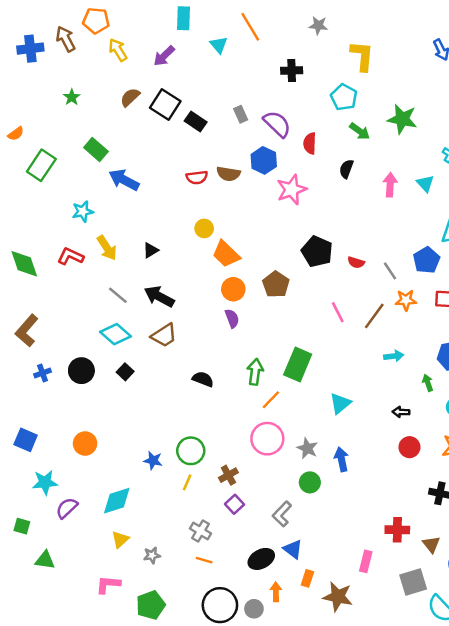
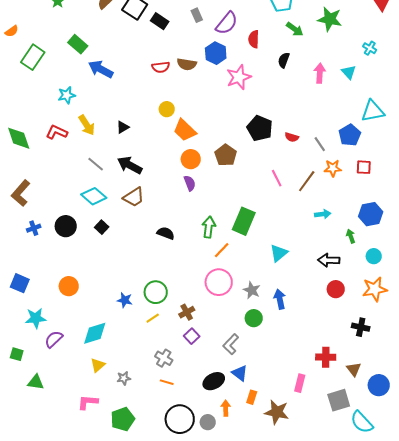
purple semicircle: (277, 124) -> (227, 23), turned 85
black arrow: (401, 412) -> (329, 260), size x1.5
yellow line: (187, 482) -> (153, 318), turned 32

